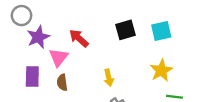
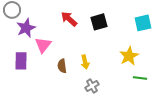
cyan square: (161, 31) -> (143, 23), moved
red arrow: (79, 38) -> (69, 19), moved
brown semicircle: (62, 82) -> (62, 66), moved

